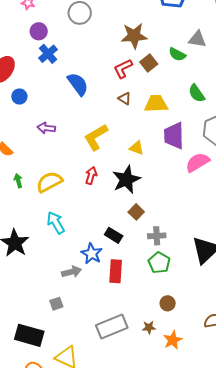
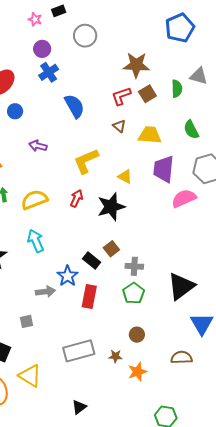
green semicircle: (177, 54) -> (177, 89), turned -126
brown square: (136, 212) -> (111, 249), moved

